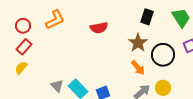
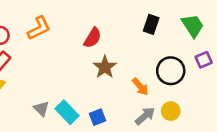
red semicircle: (99, 28) -> (93, 38), turned -48
brown star: (138, 43) -> (105, 67), moved

